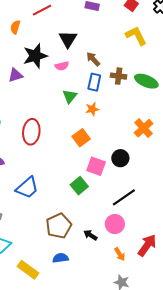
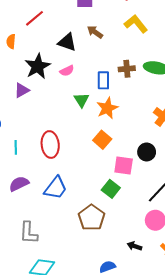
black triangle: (68, 39) -> (67, 42), turned -30
brown arrow: (93, 59) -> (95, 32), moved
orange star: (92, 109) -> (107, 108), size x1.5
blue trapezoid: (27, 188) -> (56, 188), moved
brown pentagon: (59, 226) -> (91, 218), moved
black arrow: (90, 235) -> (134, 246), moved

